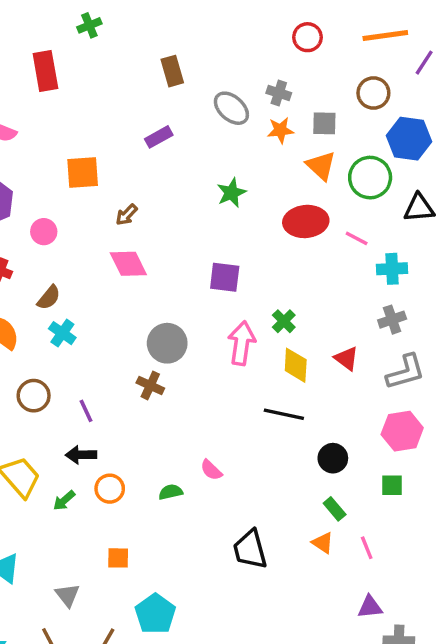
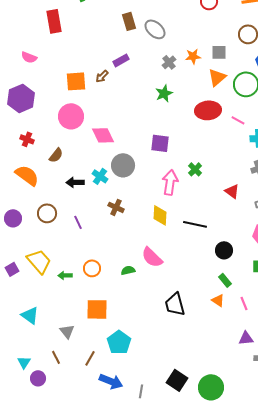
gray cross: (279, 93) -> (169, 62), moved, turned 32
gray ellipse: (231, 108) -> (155, 29), moved
orange triangle: (321, 166) -> (217, 77), turned 36
brown arrow: (127, 215) -> (102, 76), moved
pink circle: (44, 232) -> (71, 116), moved, size x1.6
cyan cross: (62, 333) -> (100, 176), moved
gray circle: (167, 343) -> (123, 165), moved
yellow diamond: (296, 365) -> (160, 215), moved
black arrow: (81, 455) -> (75, 182), moved
pink semicircle: (211, 470) -> (152, 257), size x1.6
green arrow: (64, 500) -> (65, 275), turned 40
orange square: (118, 558) -> (97, 309), size x1.6

